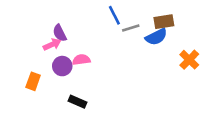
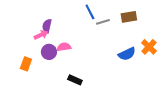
purple semicircle: (60, 33) -> (47, 26), turned 40
blue semicircle: (156, 37) -> (127, 54), moved
black rectangle: (77, 102) -> (75, 80), moved

